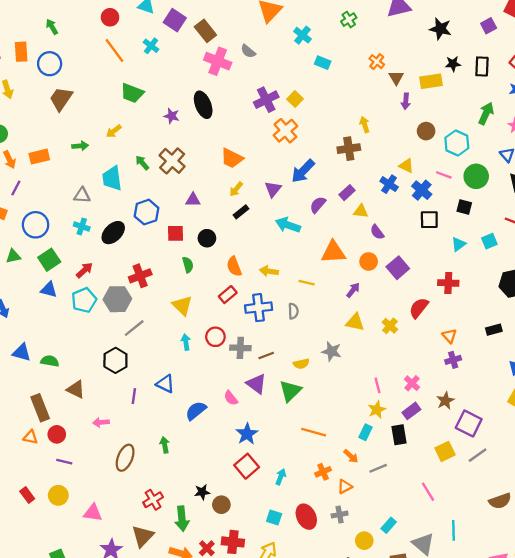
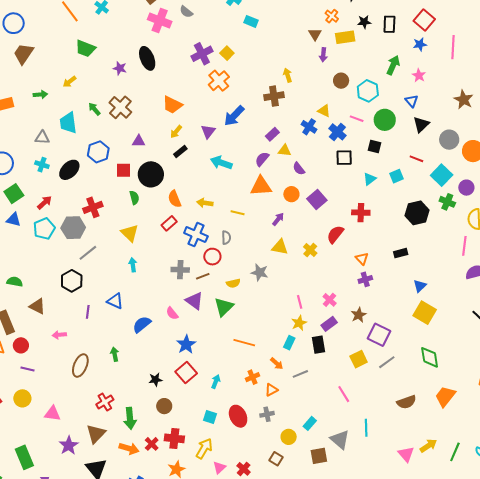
orange cross: (377, 62) -> (332, 16), moved
purple semicircle: (318, 205) -> (262, 159), moved
black circle: (207, 238) -> (151, 174), size x1.6
blue cross: (259, 308) -> (196, 235), turned 30
red circle: (215, 337) -> (212, 257), moved
black star: (202, 492) -> (155, 380), moved

